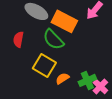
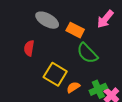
orange rectangle: (64, 21) -> (75, 30), size x0.7
green semicircle: (53, 39) -> (87, 53), moved

